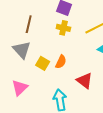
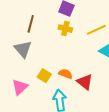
orange semicircle: (61, 62) -> (66, 74), moved, turned -96
yellow square: (43, 63) -> (44, 76), moved

